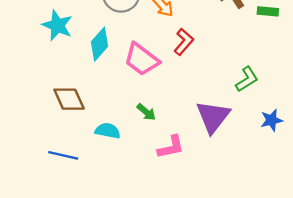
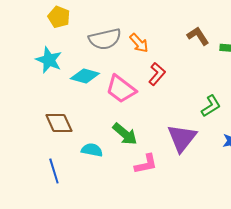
cyan diamond: (99, 44) -> (85, 76), turned 64
green arrow: (146, 112) -> (125, 134), size x1.5
blue line: (63, 155) -> (54, 171), turned 60

